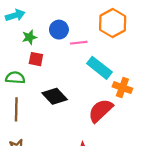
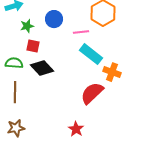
pink line: (79, 43) -> (81, 32), moved
black diamond: (55, 96) -> (42, 68), moved

